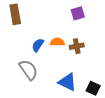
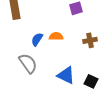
brown cross: (77, 46) -> (90, 40), moved

